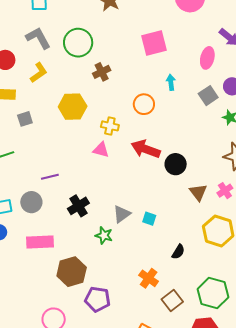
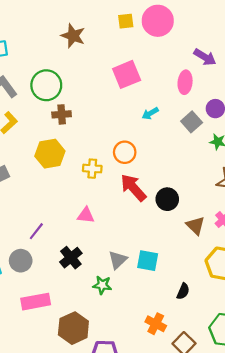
brown cross: (102, 72) -> (62, 114), moved, turned 30
cyan arrow: (171, 82) -> (150, 113), turned -105
orange circle: (144, 104) -> (125, 152), moved
red arrow: (146, 149) -> (133, 188), turned 36
pink triangle: (101, 150) -> (86, 215), moved
purple line: (50, 177) -> (36, 231), turned -30
cyan square: (149, 219) -> (148, 261), size x1.5

